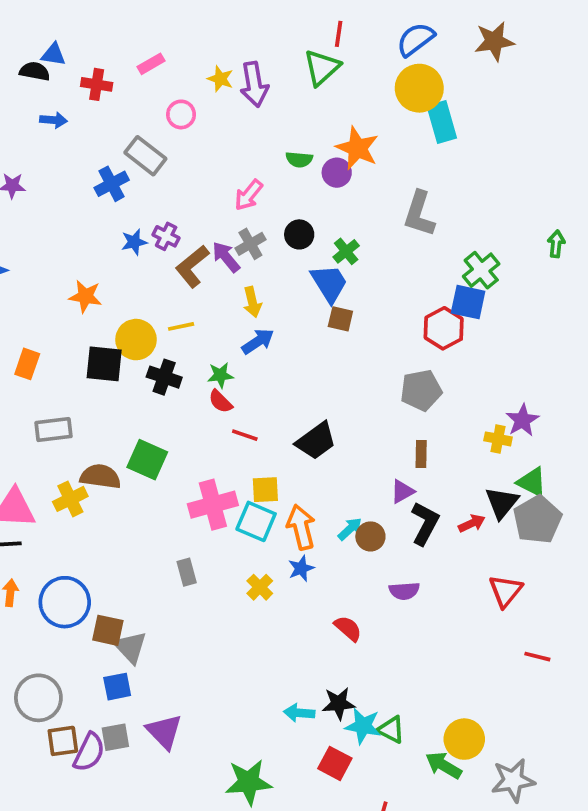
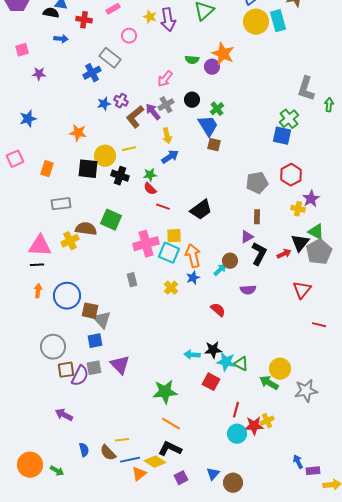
cyan rectangle: (442, 122) -> (278, 21), moved
gray L-shape: (419, 214) -> (306, 89), moved
red hexagon: (444, 328) -> (291, 175), moved
cyan arrow: (350, 529) -> (220, 270), moved

